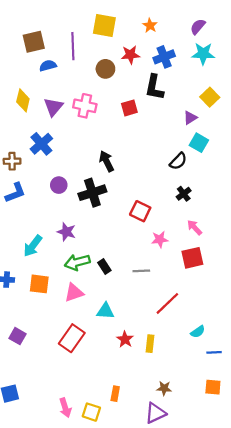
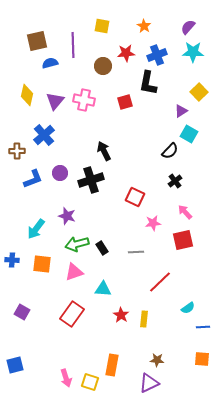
yellow square: (104, 25) -> (102, 26), size x0.7
blue L-shape: (15, 193) -> (33, 179), moved
orange rectangle: (115, 394) -> (112, 365), size x1.5

